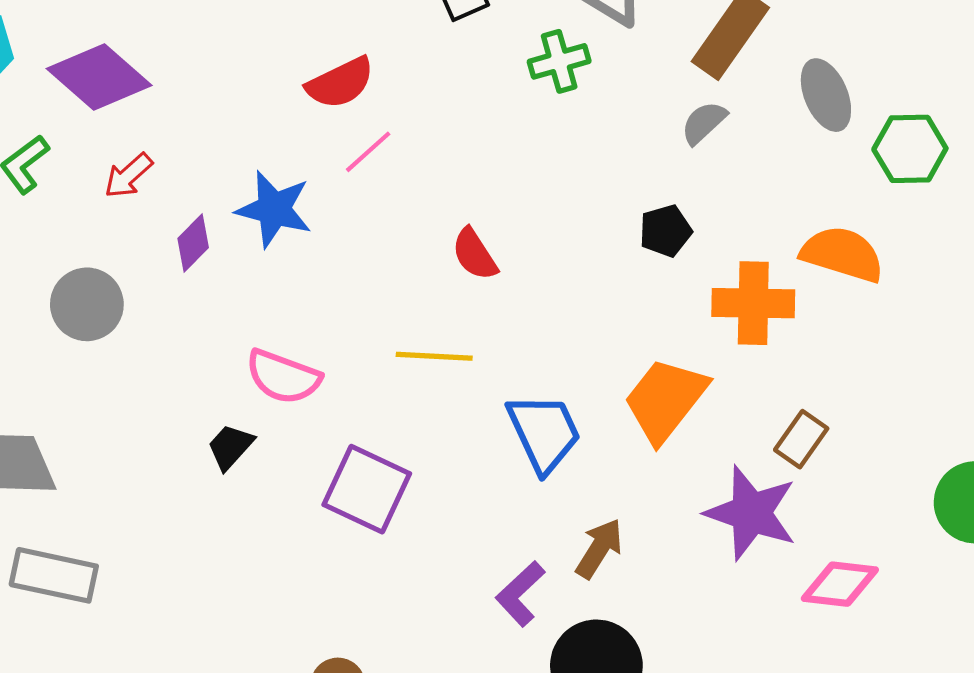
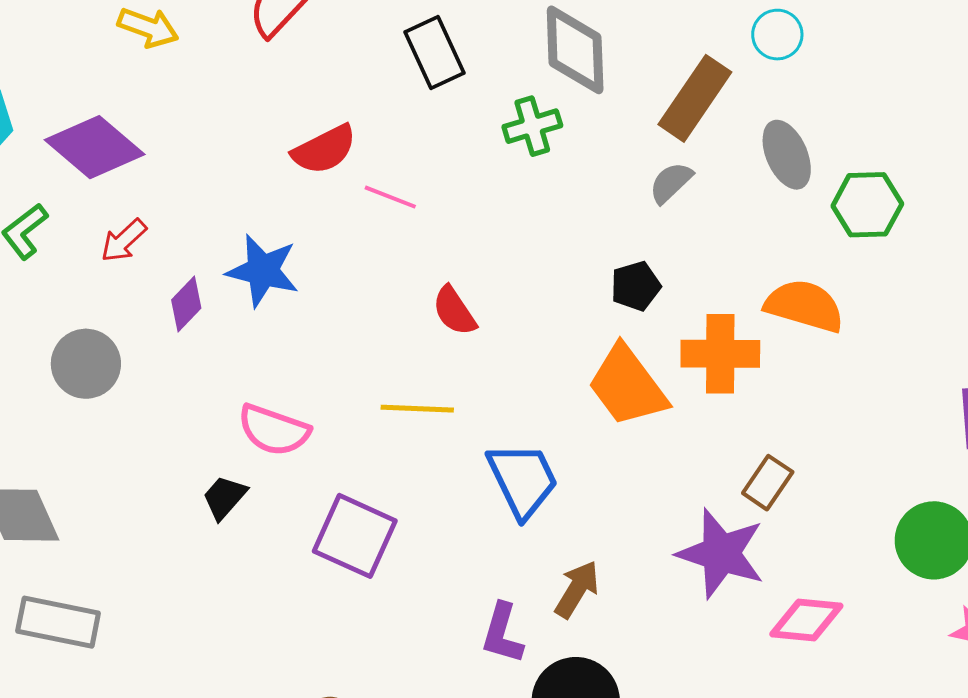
pink line: (368, 152) -> (390, 197), moved, turned 64
orange trapezoid: (665, 400) -> (627, 386), moved, turned -74
purple L-shape: (520, 594) -> (502, 633), turned -30

